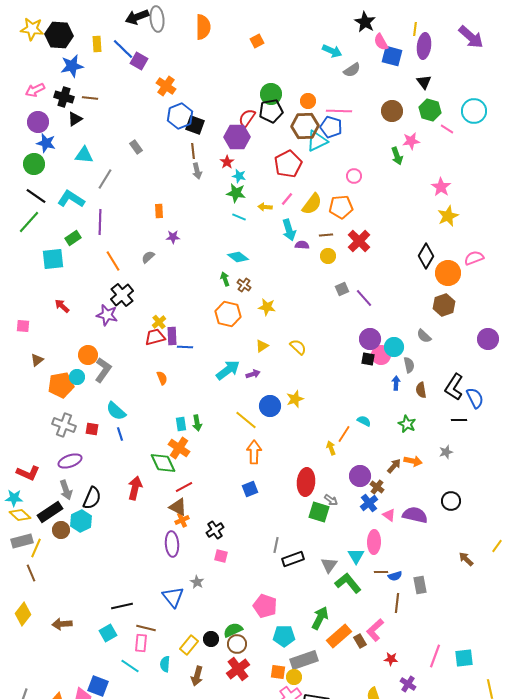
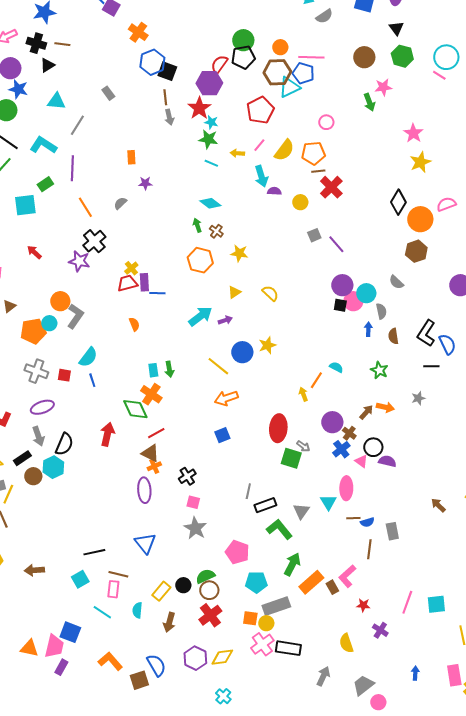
pink line: (447, 129) -> (439, 75), moved
red star: (227, 162) -> (199, 108), size x1.6
brown line: (326, 235) -> (318, 171), moved
cyan semicircle: (116, 411) -> (88, 357), turned -95
orange arrow: (254, 452) -> (226, 398), turned -110
black circle: (451, 501) -> (373, 447), moved
black rectangle: (50, 512) -> (22, 458), size x0.7
purple semicircle: (415, 515) -> (387, 461), size x0.7
gray star: (197, 582) -> (195, 528), moved, size x1.6
green L-shape: (348, 583) -> (279, 529), moved

